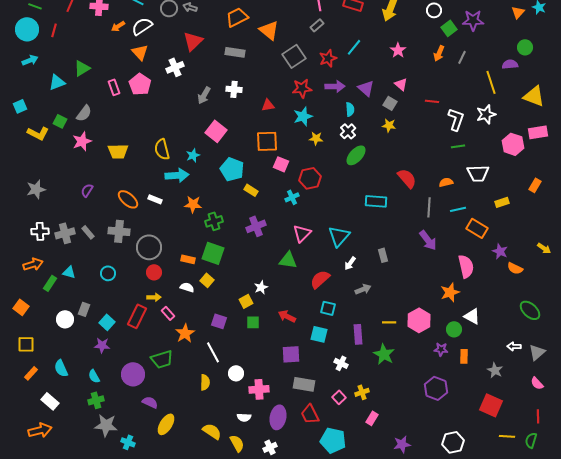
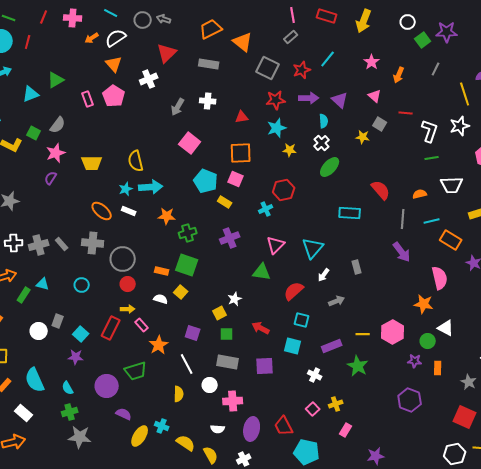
orange arrow: (439, 53) -> (399, 75), moved
gray square: (294, 56) -> (268, 68), turned -30
gray square: (390, 103) -> (380, 124), moved
cyan star: (193, 155) -> (126, 189), moved
pink square: (281, 164) -> (236, 179), moved
purple semicircle: (87, 190) -> (51, 178), moved
orange star: (450, 292) -> (424, 304), turned 30
purple rectangle: (358, 334) -> (332, 346), turned 72
cyan semicircle: (61, 368) -> (35, 380), size x1.4
gray rectangle: (304, 384) -> (228, 362), moved
cyan cross: (128, 442) -> (162, 426), moved
white hexagon: (453, 442) -> (455, 454), moved

